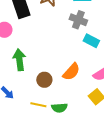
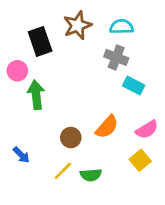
green arrow: (19, 60) -> (36, 95), moved
yellow line: (38, 105) -> (63, 171), turned -56

